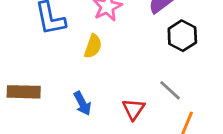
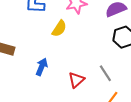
blue arrow: (82, 103) -> (42, 67), turned -144

